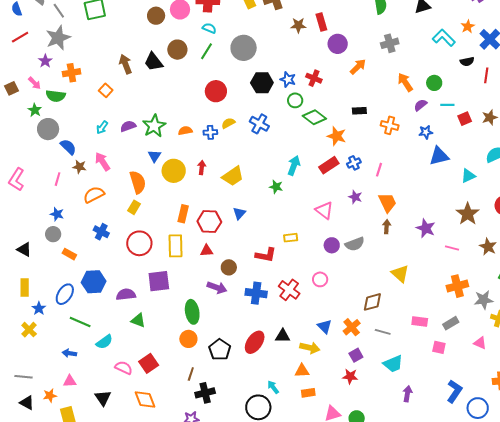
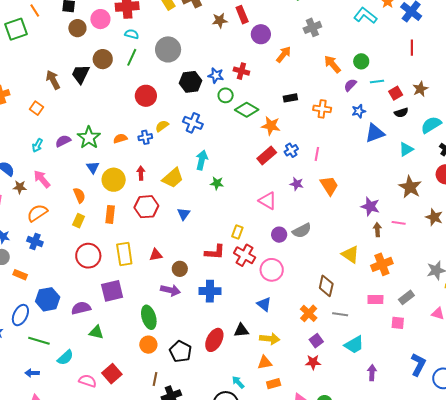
black trapezoid: (154, 62) -> (81, 74), turned 70
black semicircle: (467, 62) -> (401, 113), moved
cyan arrow: (294, 166) -> (202, 160), moved
orange semicircle: (138, 182) -> (79, 195), size x0.7
orange rectangle: (183, 214) -> (110, 214), moved
red hexagon: (209, 222) -> (146, 207), moved
brown arrow: (387, 227) -> (377, 230), moved
blue cross: (101, 232) -> (35, 241), moved
yellow rectangle: (291, 238) -> (237, 232), turned -56
pink circle: (320, 279) -> (272, 270), size x1.5
orange cross: (457, 286) -> (382, 264), moved
red cross: (289, 290) -> (245, 255), moved
brown diamond: (372, 302) -> (326, 286), turned -55
blue triangle: (325, 326) -> (264, 304), moved

